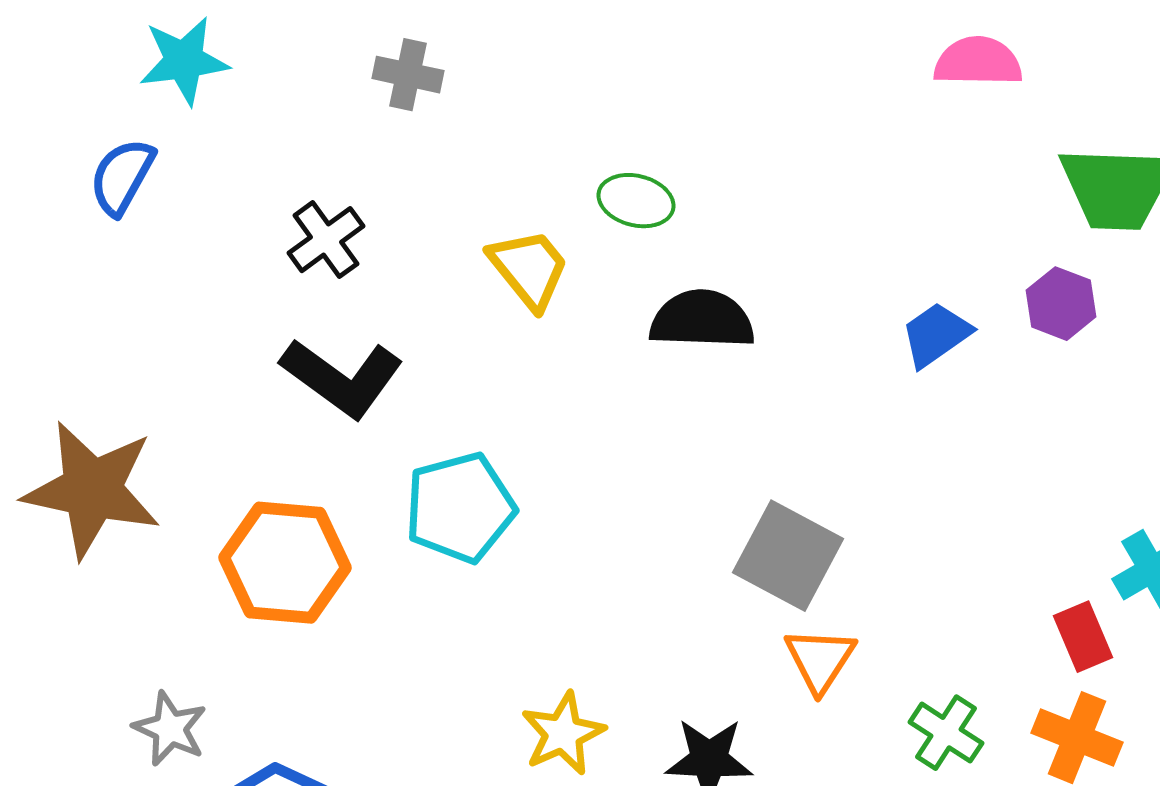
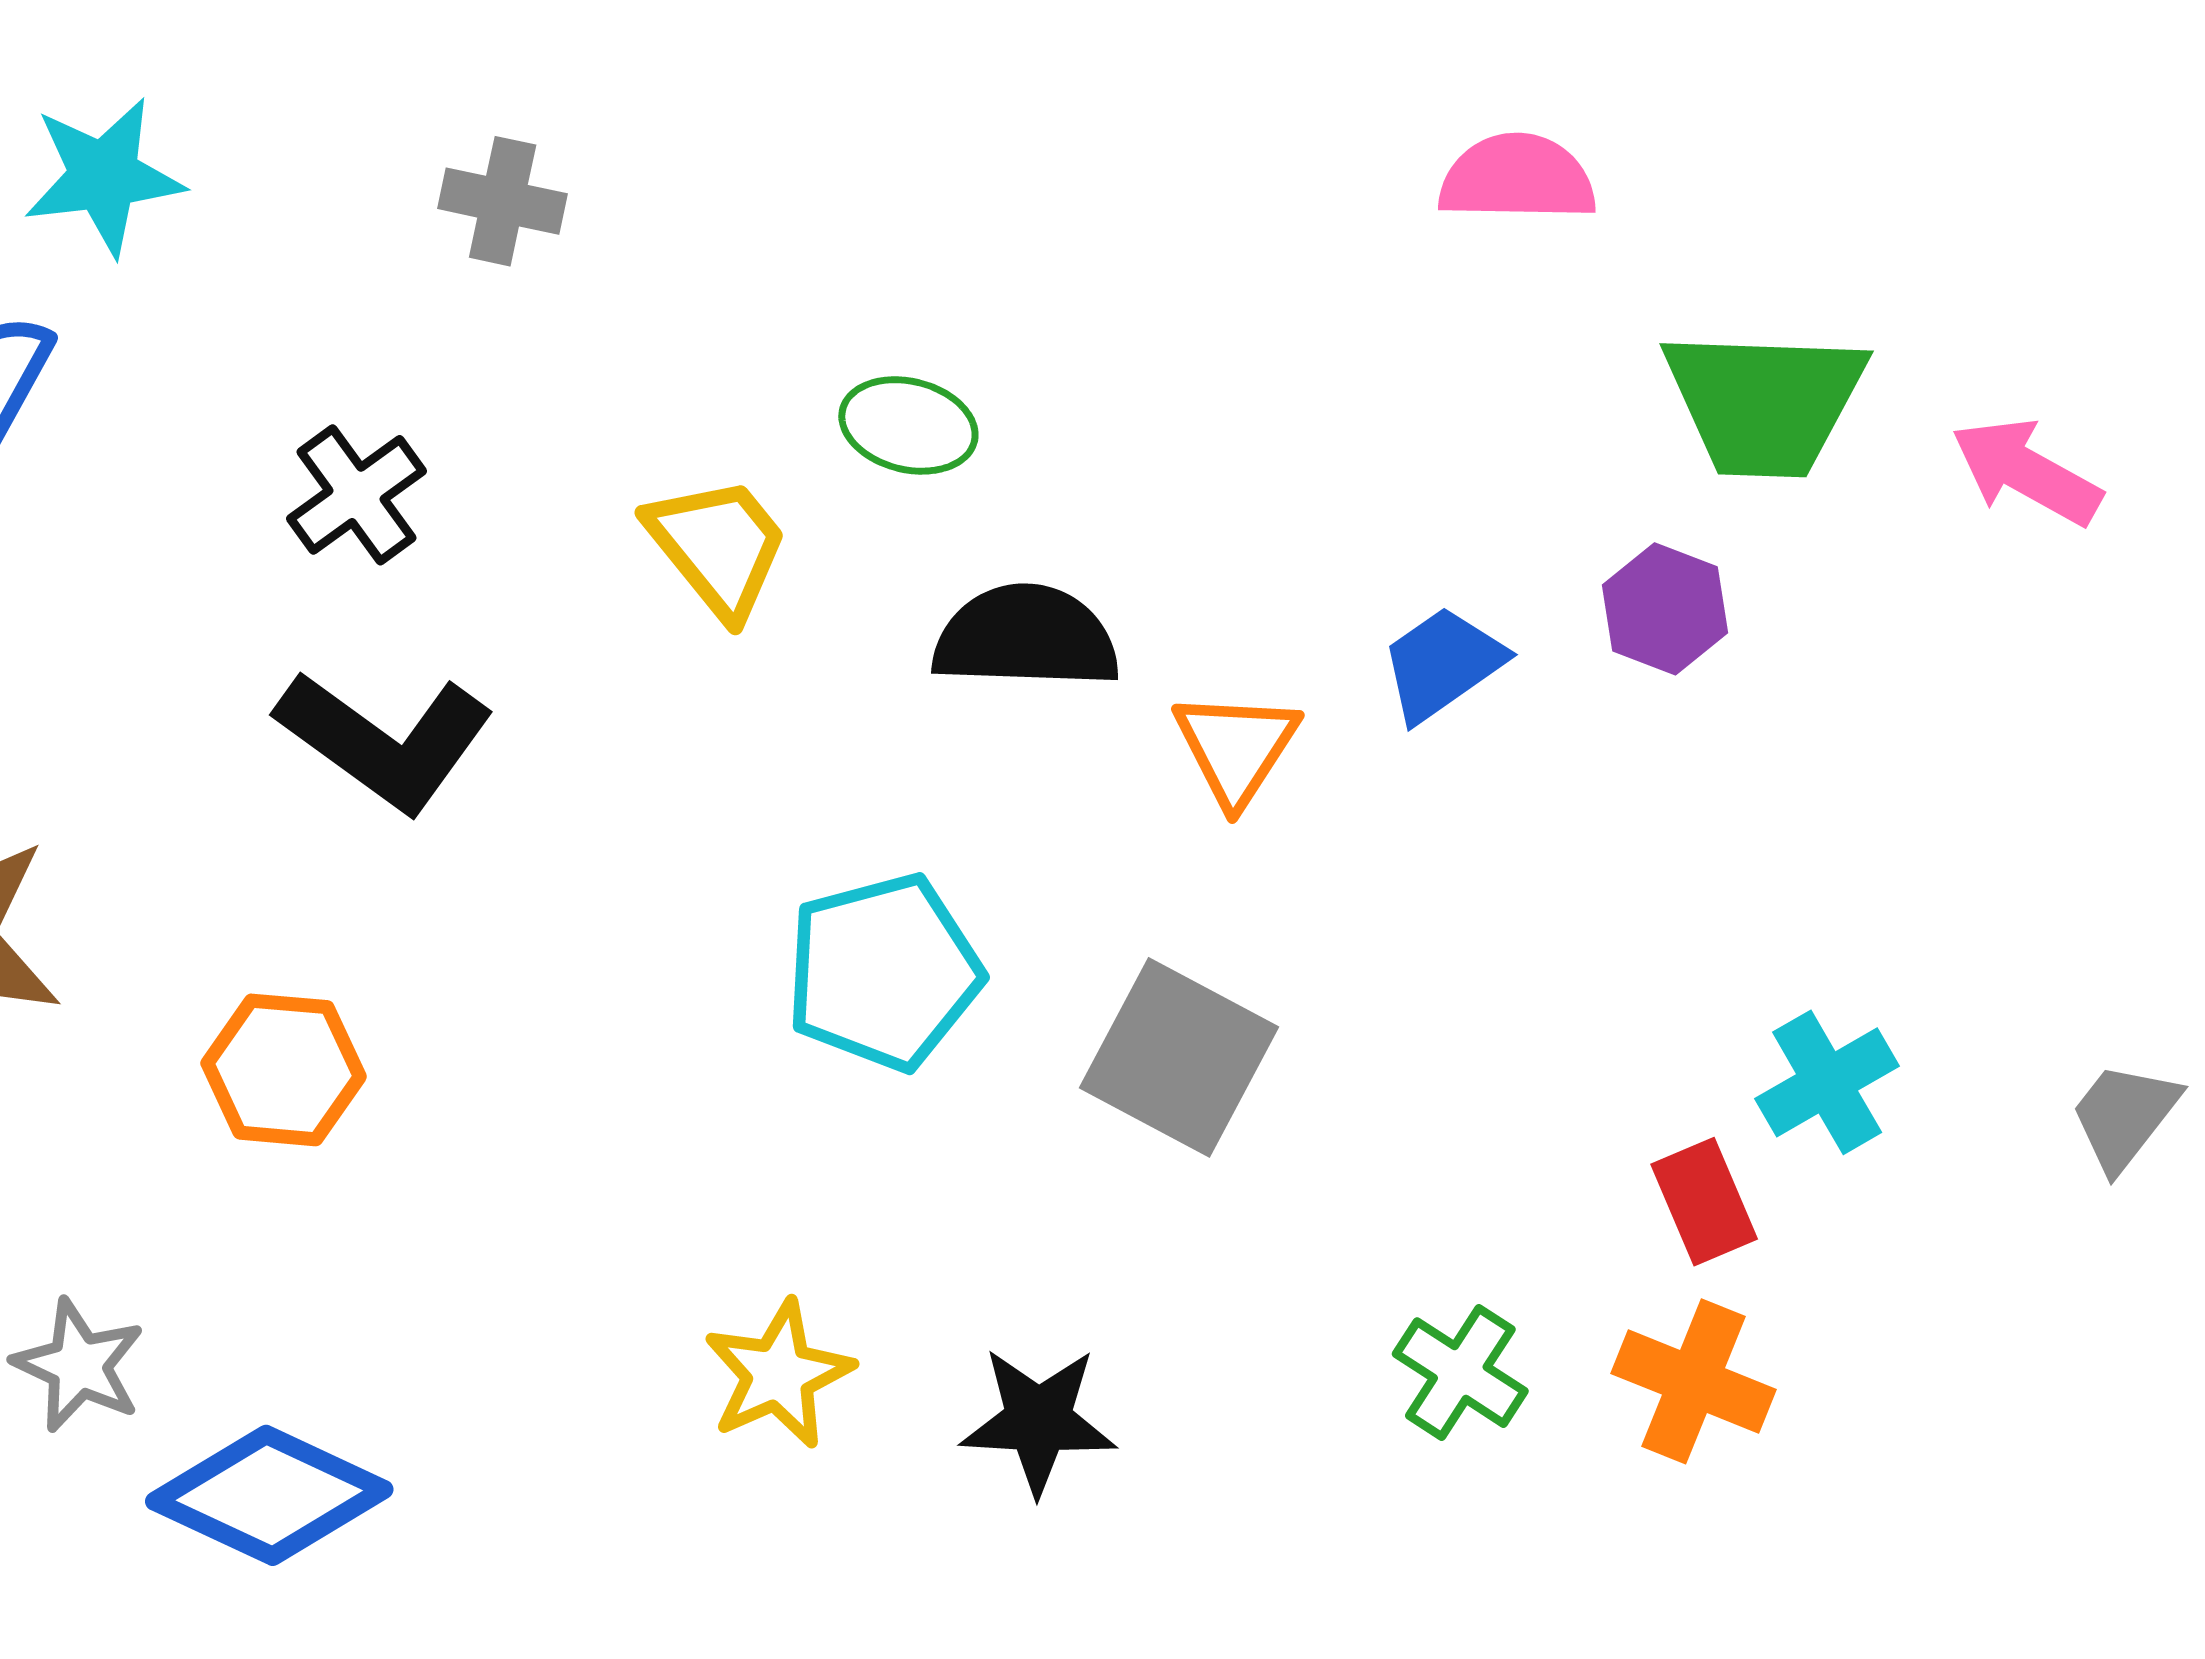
cyan pentagon: (460, 508) -> (883, 972), moved
orange hexagon: (285, 563) -> (284, 1070), size x0.7
orange triangle: (820, 660) -> (1236, 748), moved

